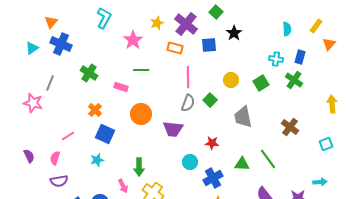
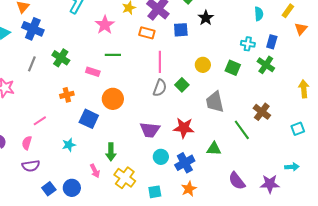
gray line: (50, 83) -> (32, 64), moved
green square: (261, 83) -> (233, 68), turned -35
orange cross: (95, 110) -> (67, 95), turned 32
purple trapezoid: (173, 129) -> (150, 130), moved
blue square: (105, 134) -> (89, 119), moved
red star: (212, 143) -> (184, 128), size x1.5
green line: (268, 159) -> (242, 130), moved
cyan circle: (190, 162) -> (161, 157), moved

